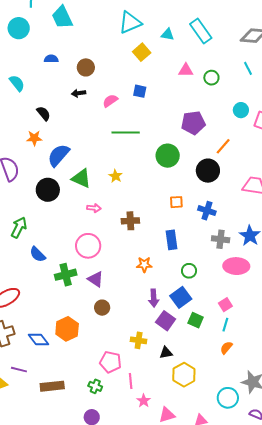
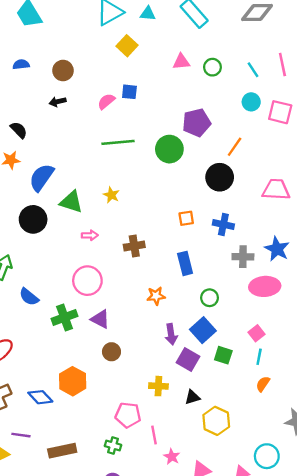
cyan triangle: (168, 34) -> (148, 14), moved
cyan line: (248, 68) -> (253, 70), moved
pink semicircle: (110, 101) -> (106, 101), moved
green circle: (168, 156) -> (169, 149), moved
cyan circle: (228, 398) -> (267, 456), moved

